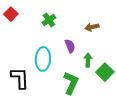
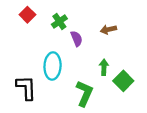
red square: (11, 14) -> (27, 15), moved
purple semicircle: (70, 46) -> (76, 39), moved

